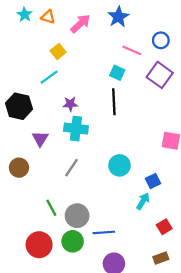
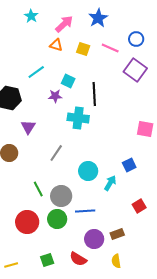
cyan star: (25, 15) -> (31, 16), moved
orange triangle: (48, 17) -> (56, 45), moved
yellow square: (58, 51) -> (83, 49), moved, turned -32
cyan square: (117, 73) -> (68, 81), moved
cyan cross: (76, 129) -> (78, 118), moved
cyan circle: (119, 165) -> (88, 171), moved
cyan arrow: (143, 201) -> (110, 183), moved
brown rectangle: (161, 258) -> (117, 234), moved

